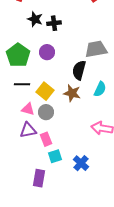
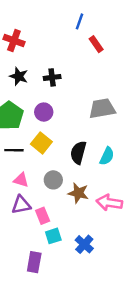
black star: (35, 19) -> (19, 76), moved
black semicircle: (79, 70) -> (78, 153), moved
yellow square: (45, 91) -> (41, 143), moved
brown star: (72, 93) -> (78, 193), moved
gray circle: (46, 112) -> (53, 180), moved

